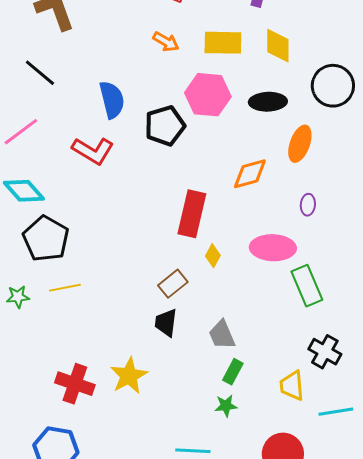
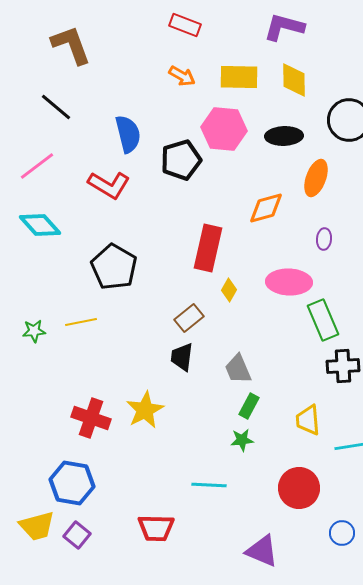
black pentagon: (46, 239) -> (114, 267), moved
black cross: (325, 352) -> (343, 366), moved, turned -32

